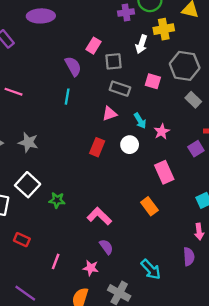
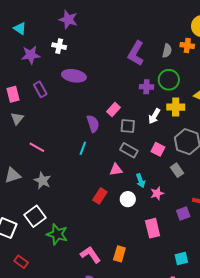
pink line: (14, 92) -> (37, 147), moved
gray rectangle: (193, 100) -> (177, 170), moved
green star: (57, 200) -> (57, 234), size x1.5
orange rectangle: (149, 206) -> (119, 254), moved, turned 42

